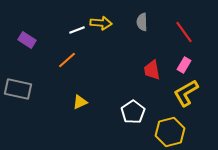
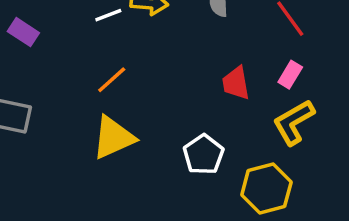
orange line: (67, 60) -> (112, 80), moved
yellow triangle: (80, 102) -> (113, 138), size x1.8

